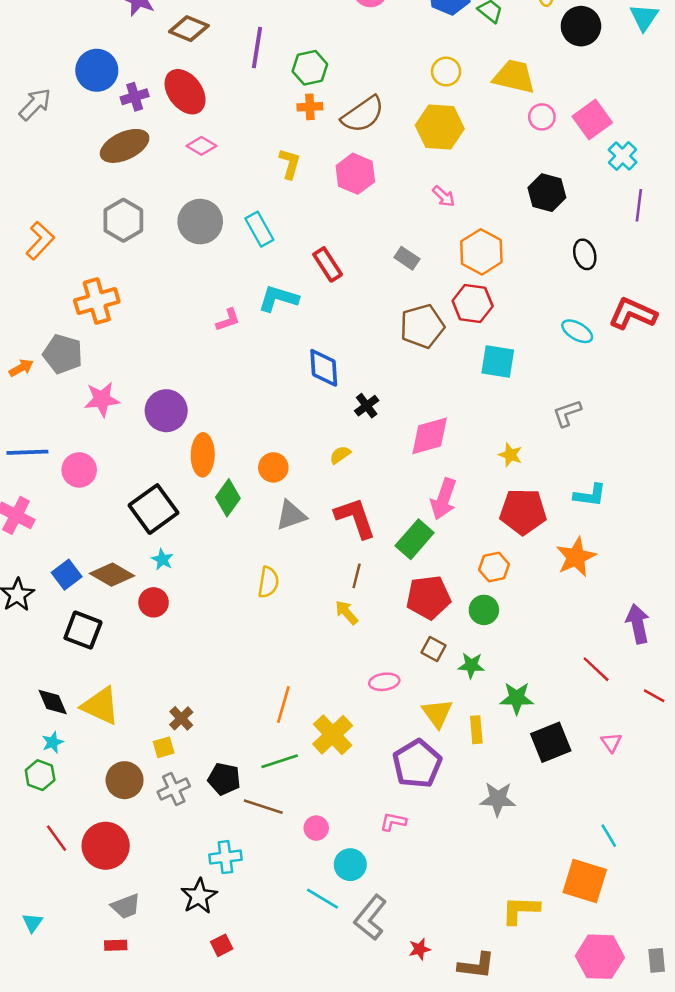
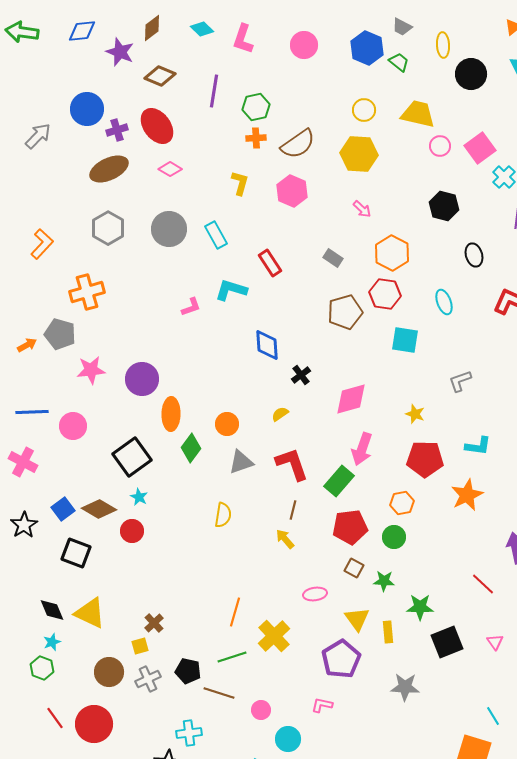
cyan ellipse: (577, 331) -> (444, 302), moved, turned 40

